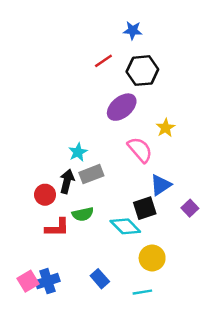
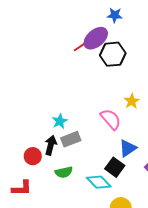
blue star: (133, 30) -> (115, 15), moved
purple ellipse: (122, 107) -> (96, 38), moved
black square: (145, 208) -> (115, 167), turned -36
red L-shape: (57, 228) -> (22, 188), moved

